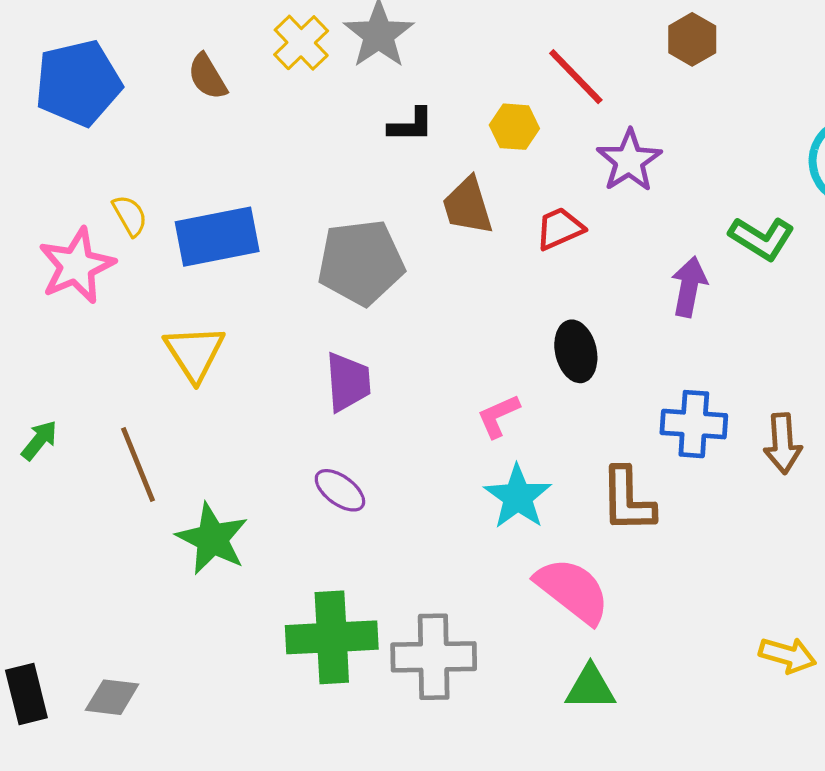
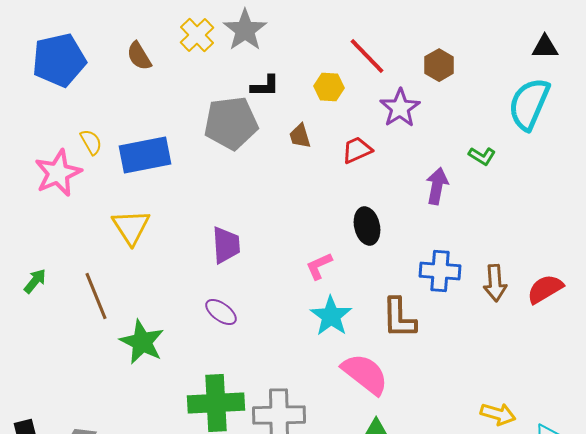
brown hexagon: (692, 39) -> (439, 65), moved
brown trapezoid: (468, 206) -> (300, 136), size x0.7
green L-shape: (762, 238) -> (482, 156), size x0.7
gray pentagon: (361, 262) -> (231, 123), moved

